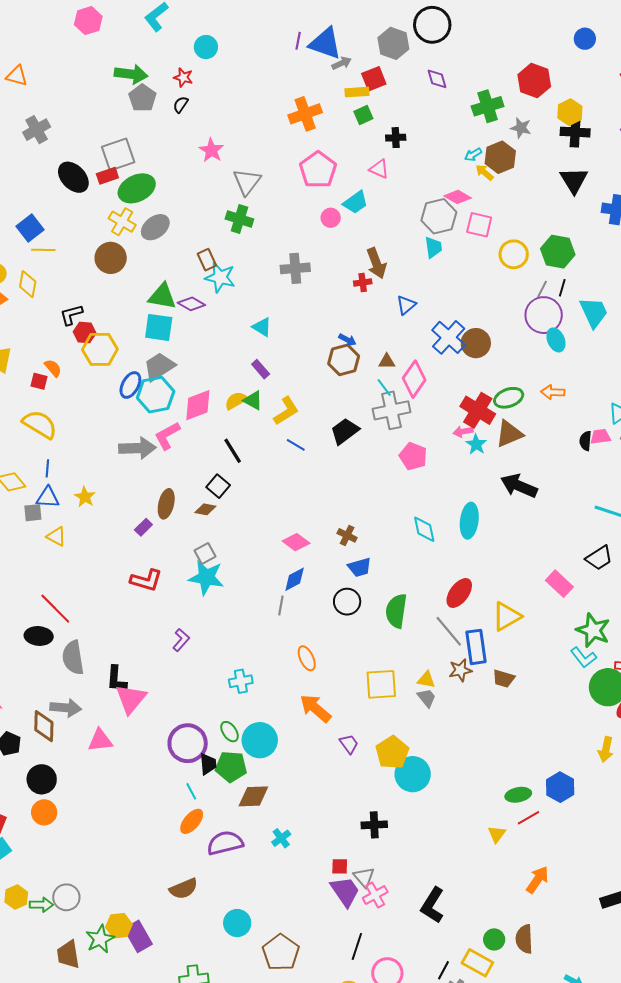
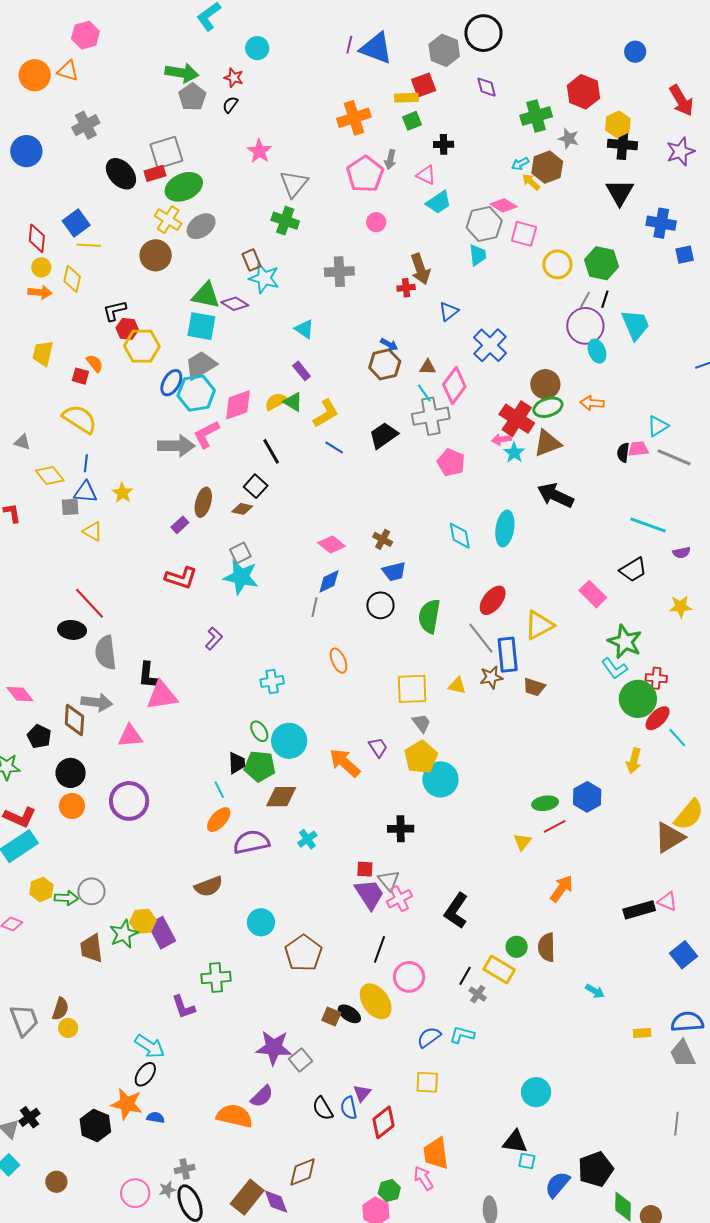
pink hexagon: (88, 21) -> (85, 35), moved
gray arrow: (342, 63) -> (390, 159), moved, turned 126
cyan trapezoid: (355, 202) -> (439, 202), moved
brown circle: (476, 343) -> (545, 384), moved
gray trapezoid: (427, 698) -> (421, 723), moved
pink triangle: (131, 699) -> (162, 696), turned 40
orange arrow: (315, 708) -> (345, 763), moved
purple circle: (188, 743) -> (129, 801), moved

